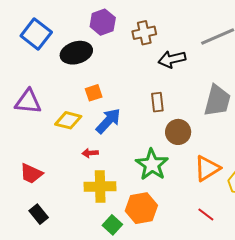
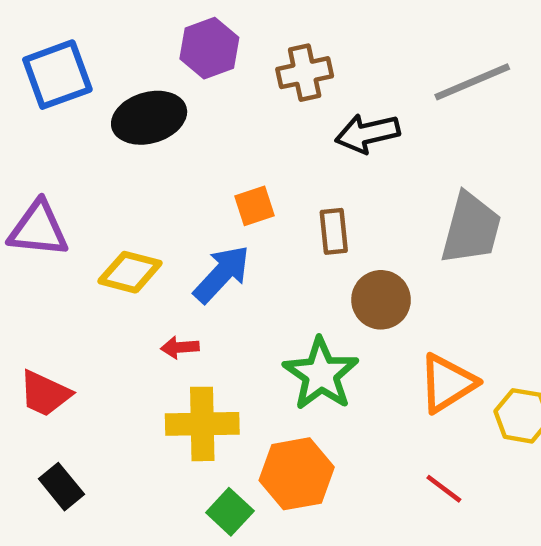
blue square: (36, 34) -> (57, 75), turned 32
orange square: (94, 93) -> (255, 206), moved

